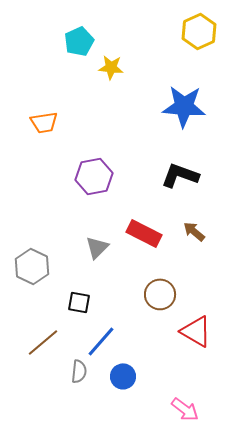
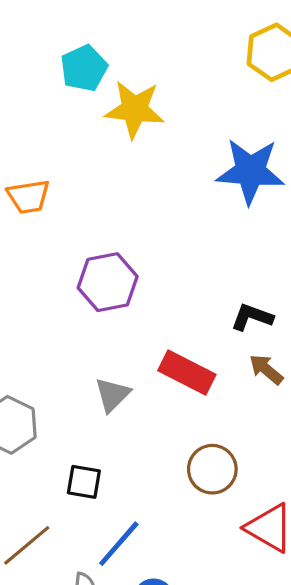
yellow star: (111, 67) -> (135, 109), size x1.5
black L-shape: (180, 175) -> (252, 317), moved, size x0.7

